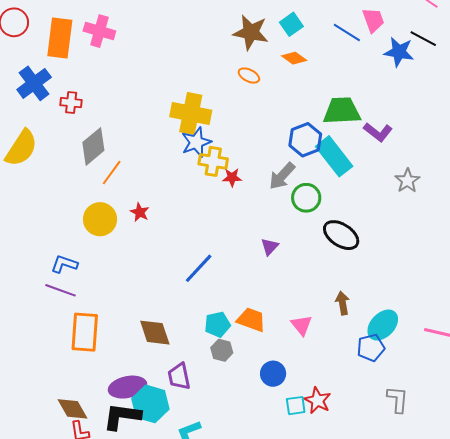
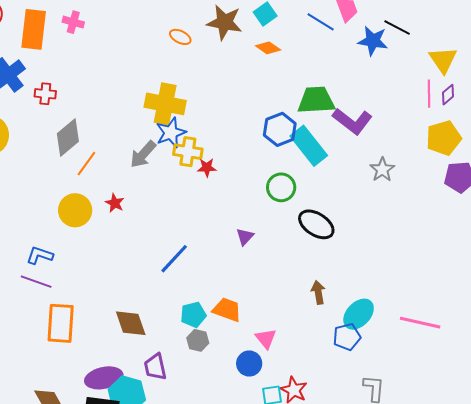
pink cross: (99, 31) -> (73, 22), size x0.7
orange ellipse: (249, 76) -> (180, 37), moved
purple L-shape: (378, 132) -> (352, 121), size x1.4
gray arrow: (282, 176) -> (143, 154), moved
pink triangle: (302, 325) -> (266, 339), moved

